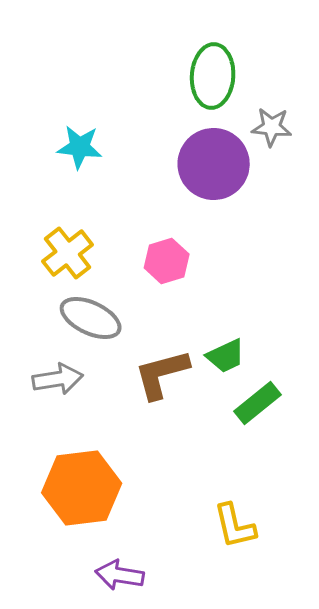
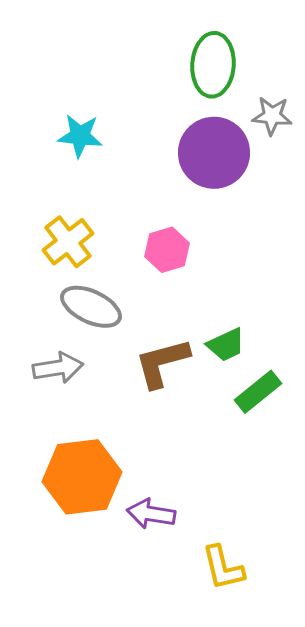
yellow L-shape: (235, 526) -> (223, 568), moved
purple arrow: (120, 575) -> (151, 514), moved

